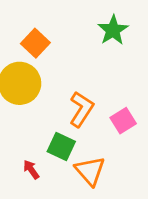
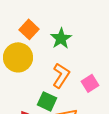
green star: (113, 30) -> (61, 38), moved

